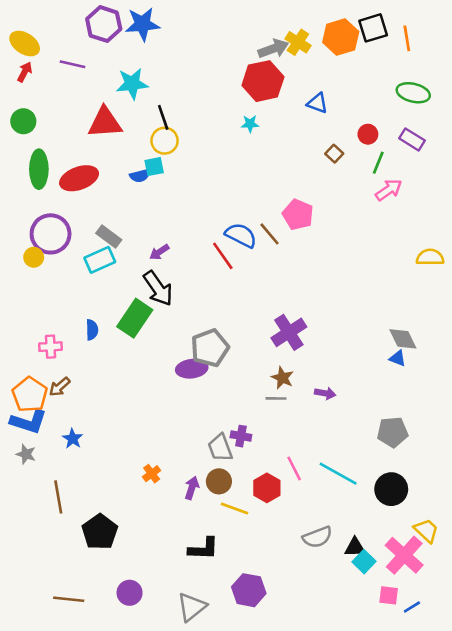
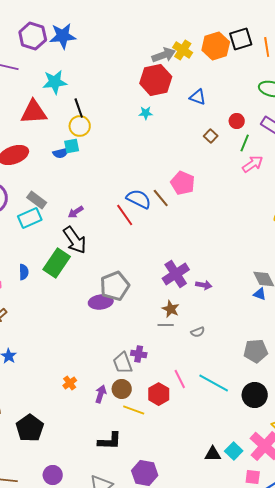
purple arrow: (325, 393) -> (204, 285), moved
gray semicircle: (317, 537) -> (198, 332), moved, size x0.6
black triangle: (355, 547) -> (213, 454), moved

